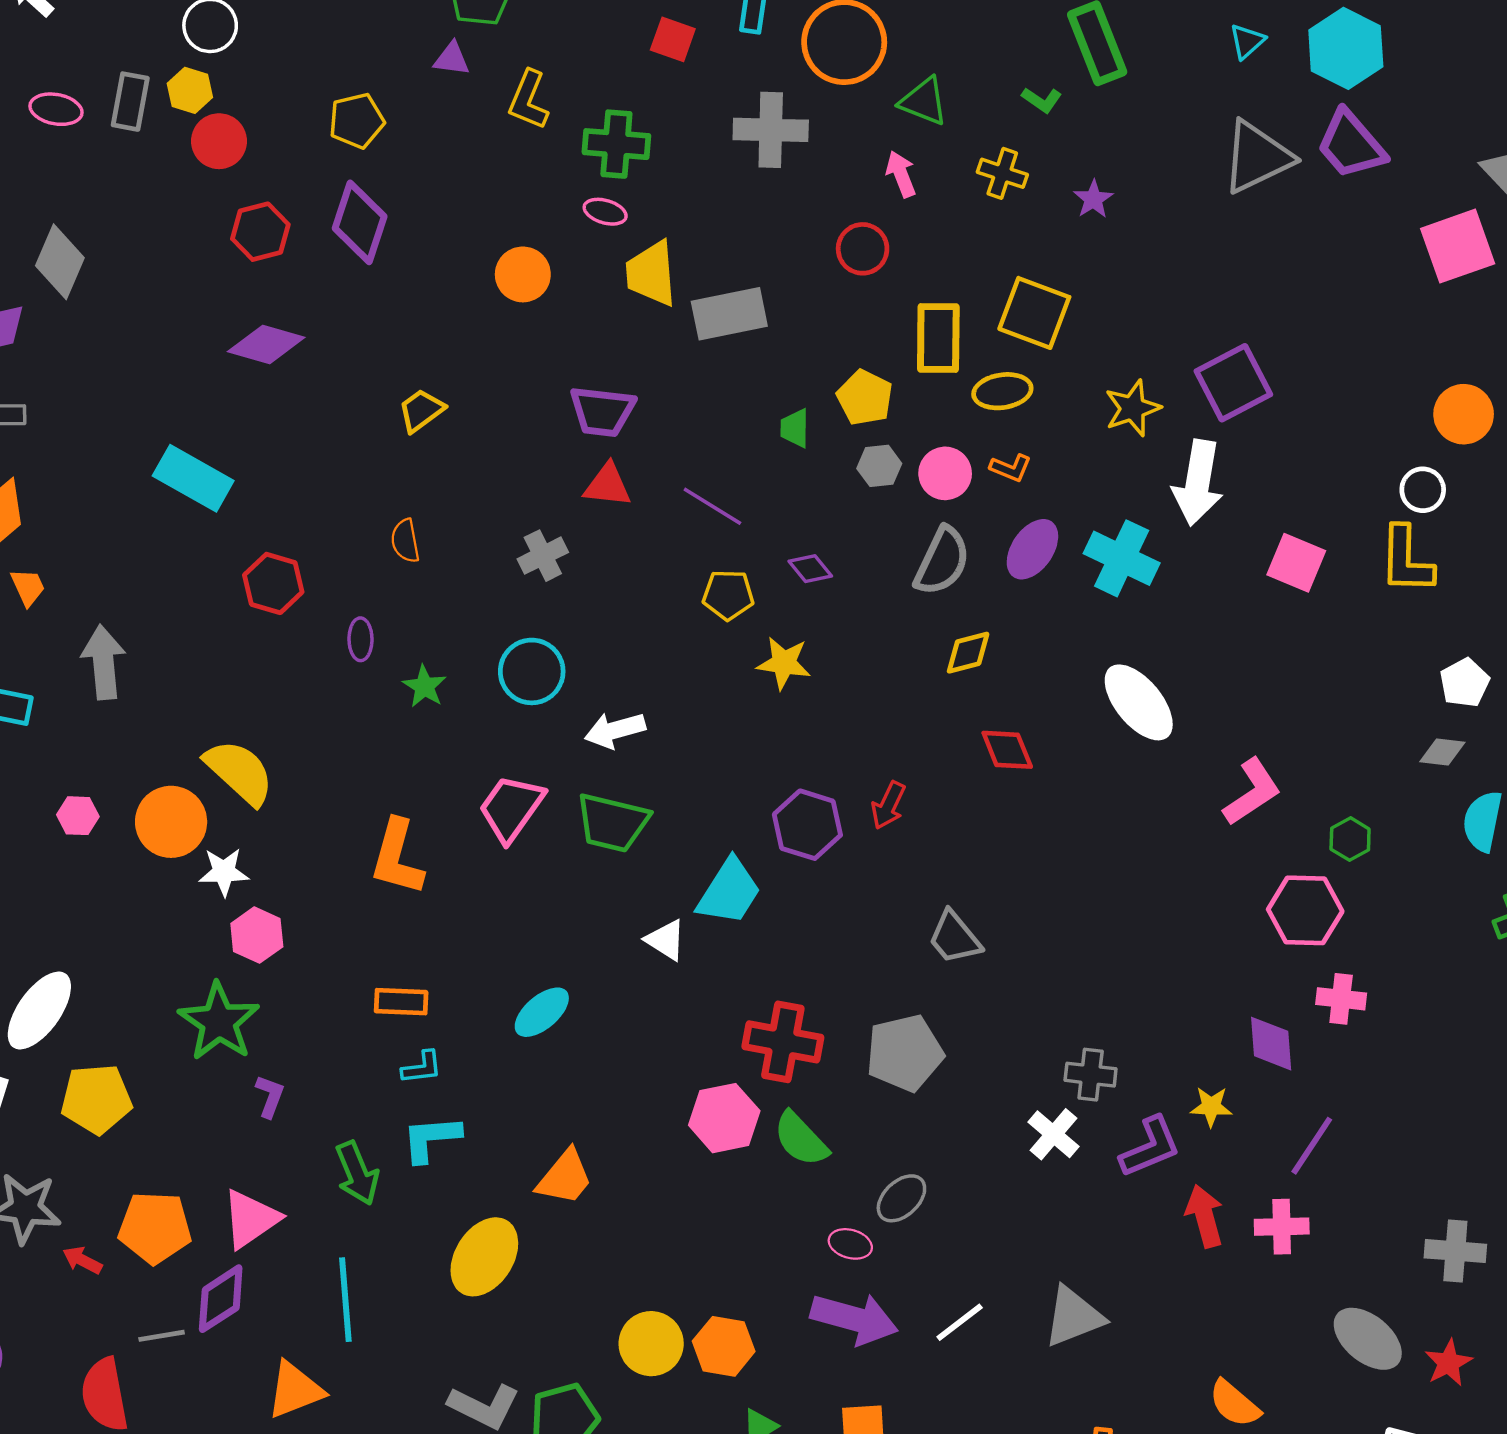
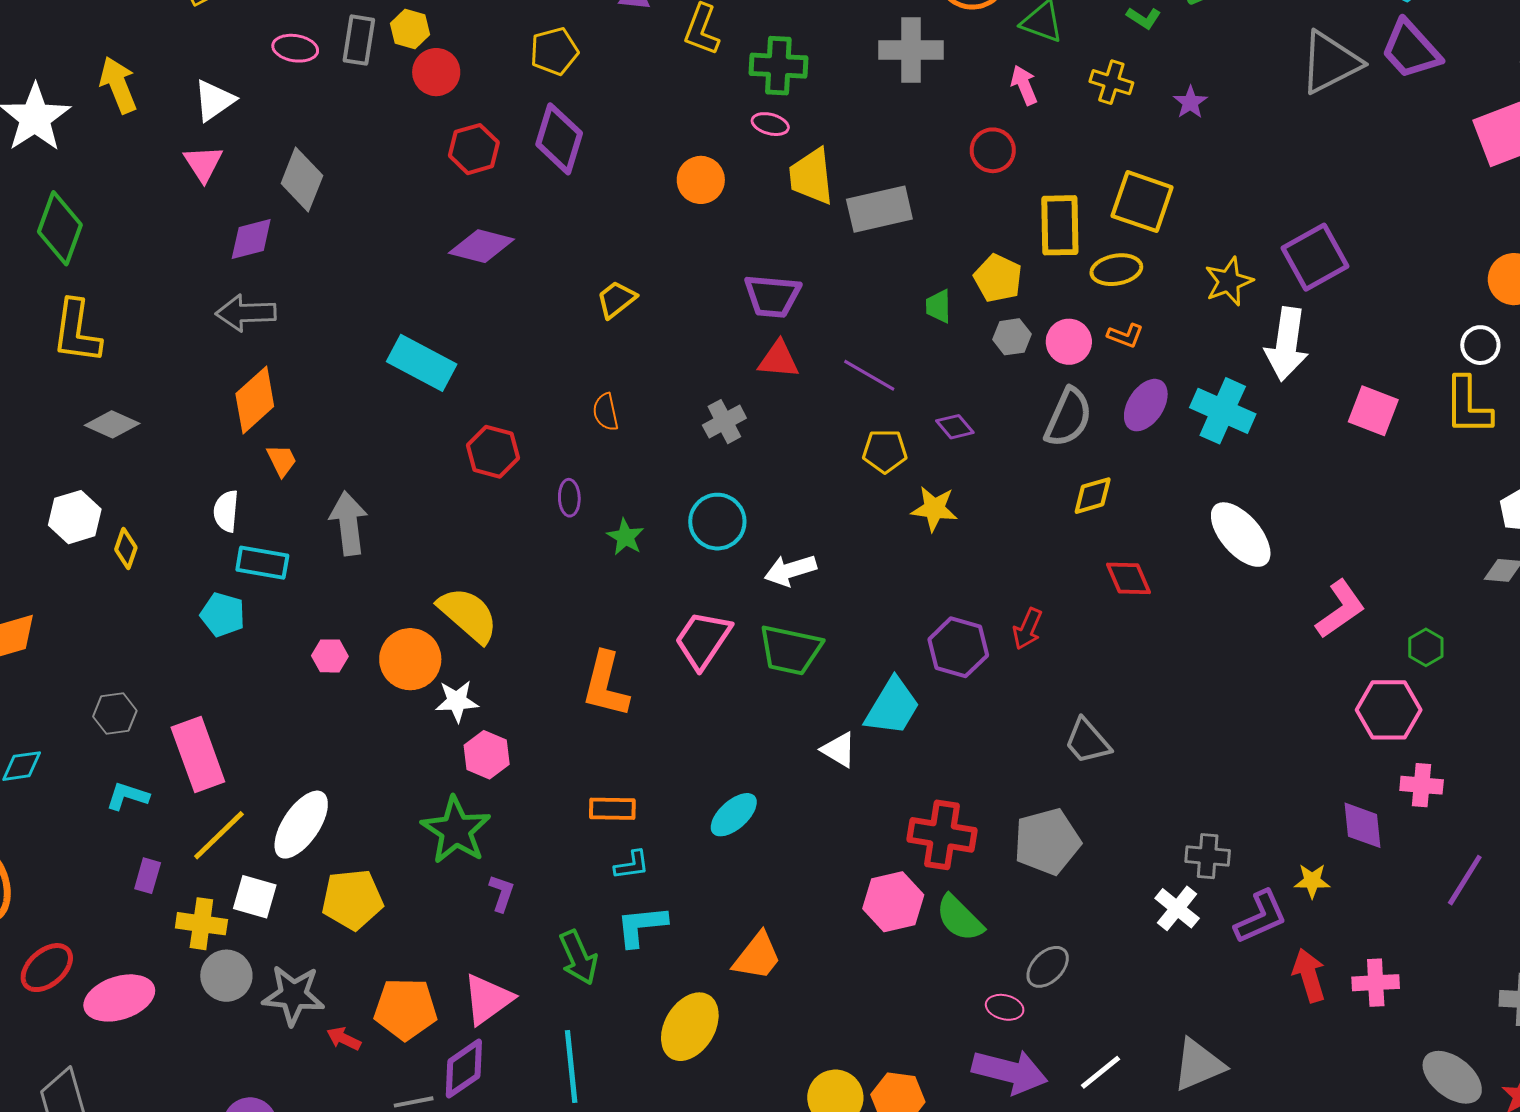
purple line: (1312, 1146) -> (1465, 880), moved

